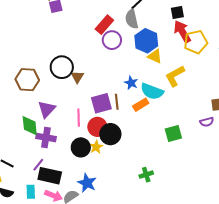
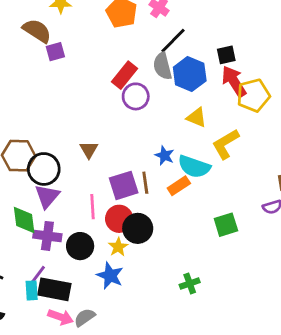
blue hexagon: (146, 41) -> (190, 74), moved
black circle: (62, 67) -> (44, 169), moved
black circle: (81, 147) -> (80, 246), moved
blue star: (87, 183) -> (110, 276), moved
cyan rectangle: (31, 192) -> (32, 290), moved

